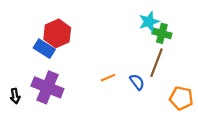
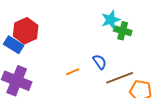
brown line: (156, 63) -> (120, 78), moved, turned 48
blue semicircle: (137, 82) -> (100, 62), moved

